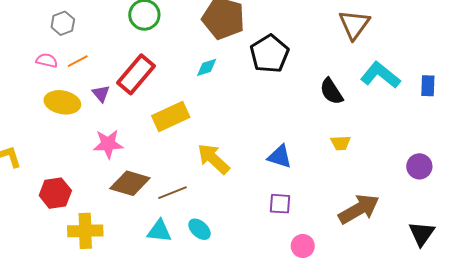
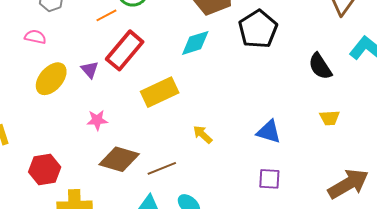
orange line: (78, 61) -> (106, 15), moved
cyan diamond: (207, 67) -> (195, 43), size x1.4
yellow ellipse: (62, 102) -> (51, 79), turned -60
pink star: (108, 144) -> (97, 120), size x0.7
yellow arrow: (213, 159) -> (203, 134), size x0.6

